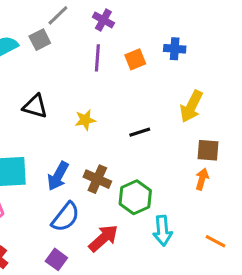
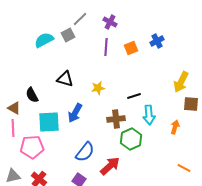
blue cross: (175, 49) -> (157, 41), turned -32
yellow arrow: (191, 106) -> (181, 82), moved
brown square: (208, 150) -> (191, 104), moved
blue arrow: (58, 176) -> (75, 113), moved
brown cross: (97, 179) -> (116, 119), moved, turned -30
cyan arrow: (163, 231) -> (149, 115), moved

